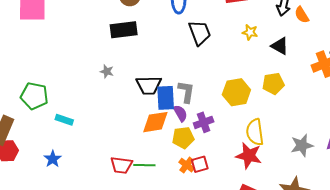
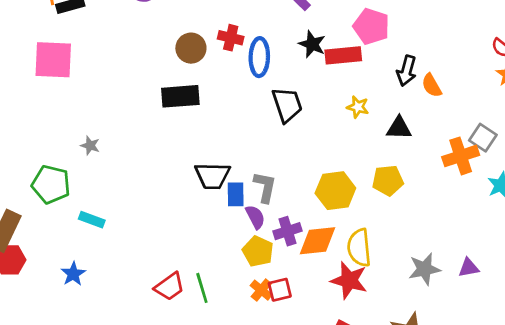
black triangle: (280, 46) -> (399, 128), turned -30
gray star: (107, 71) -> (90, 146), moved
blue rectangle: (166, 98) -> (236, 194), size x0.7
orange diamond: (155, 122) -> (317, 241), moved
yellow pentagon: (183, 138) -> (258, 251), turned 30
red trapezoid: (121, 165) -> (170, 287), turned -45
green line: (144, 165) -> (202, 288), turned 70

